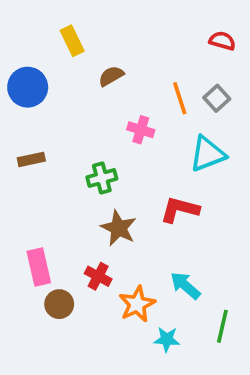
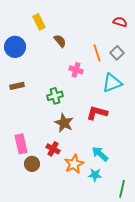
brown semicircle: (111, 76) -> (60, 41), turned 80
green line: (222, 326) -> (122, 189), moved
cyan star: (167, 339) -> (95, 175), moved

